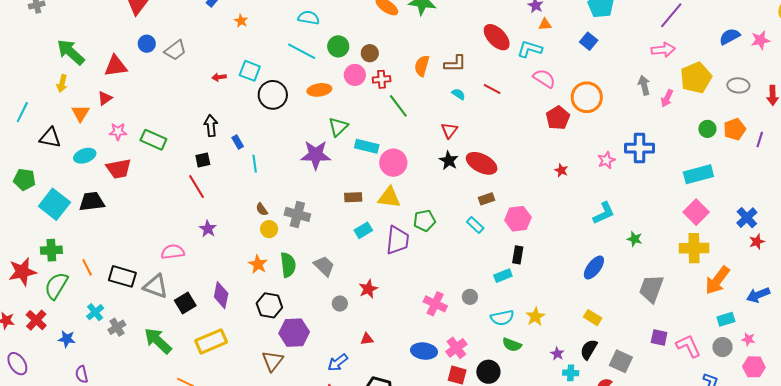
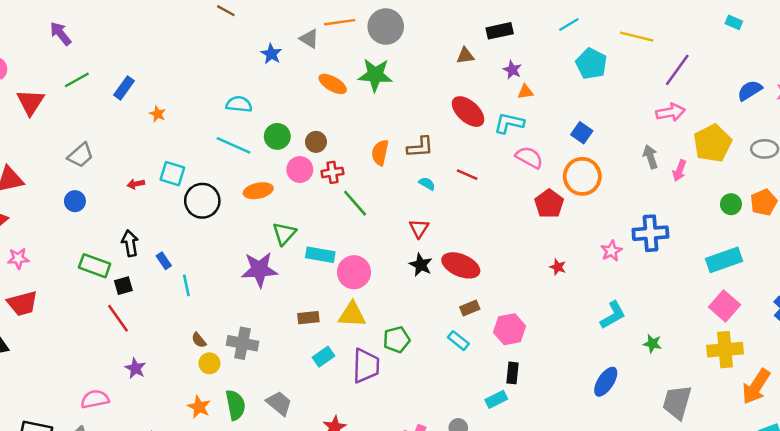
blue square: (589, 41) -> (582, 133), moved
blue circle: (147, 44) -> (75, 201), moved
green rectangle: (153, 140) -> (95, 266), moved

